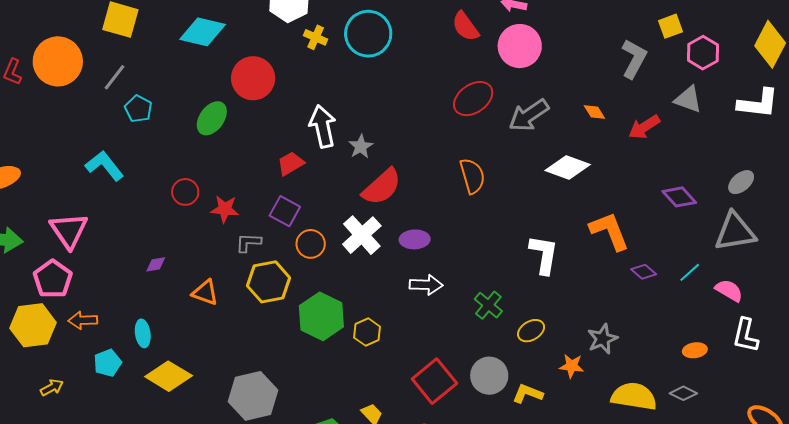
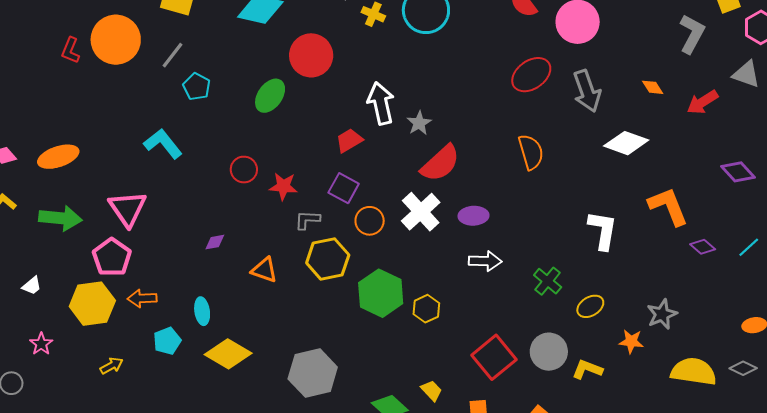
gray arrow: (529, 115) -> (587, 91), turned -75

